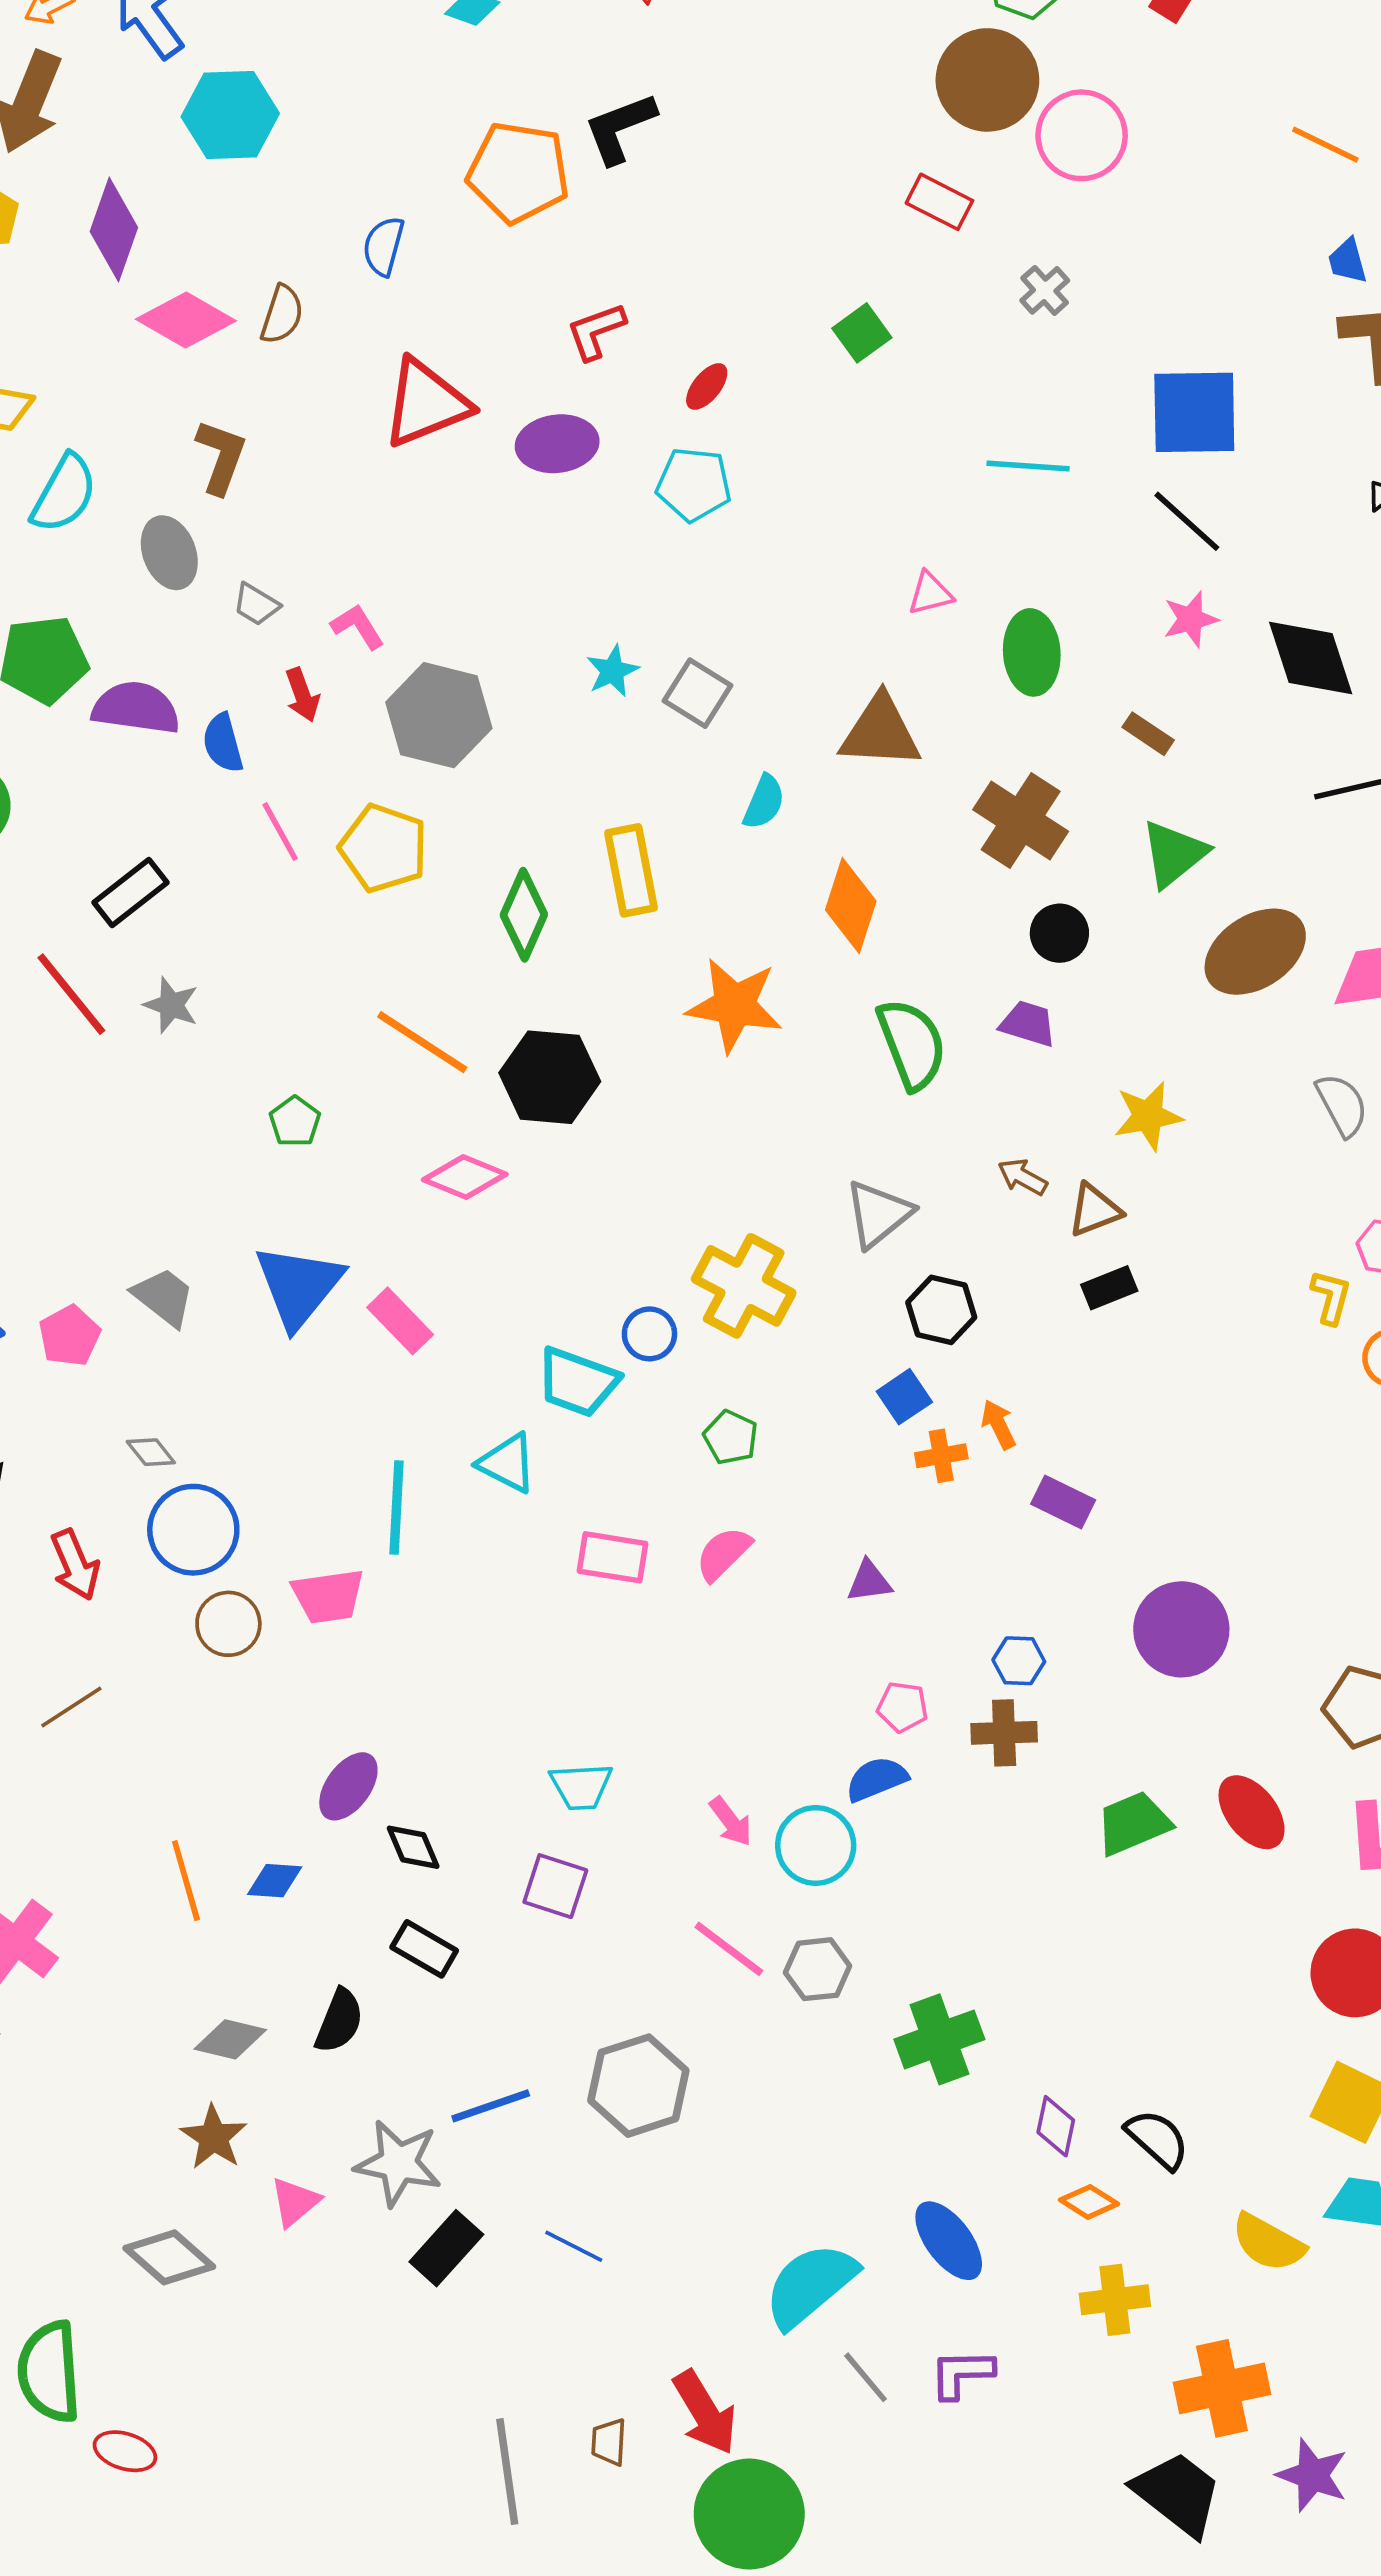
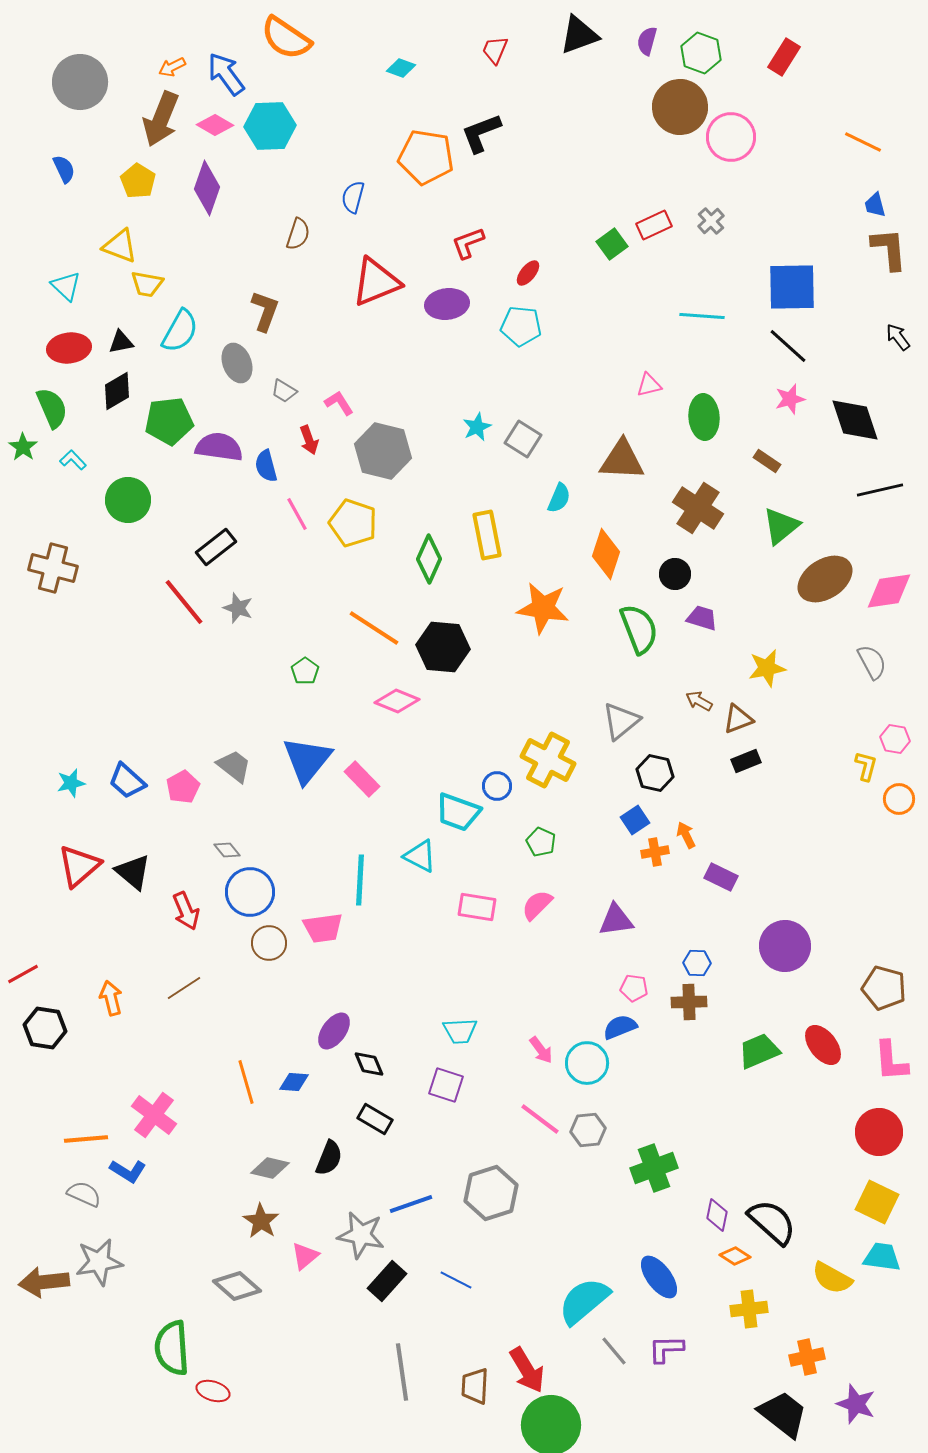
red rectangle: (939, 202) -> (654, 225), moved, turned -52
pink diamond: (186, 320) -> (215, 125), moved, size x0.7
black circle: (1059, 933) -> (675, 574), moved
purple triangle: (869, 1581) -> (616, 920), size x1.4
black semicircle: (1157, 2139) -> (772, 1222), size x1.4
orange cross: (1222, 2388) -> (807, 1357), size x0.7
brown trapezoid: (609, 2442) -> (475, 1386), size x1.4
gray line: (507, 2472) -> (402, 1372), moved

